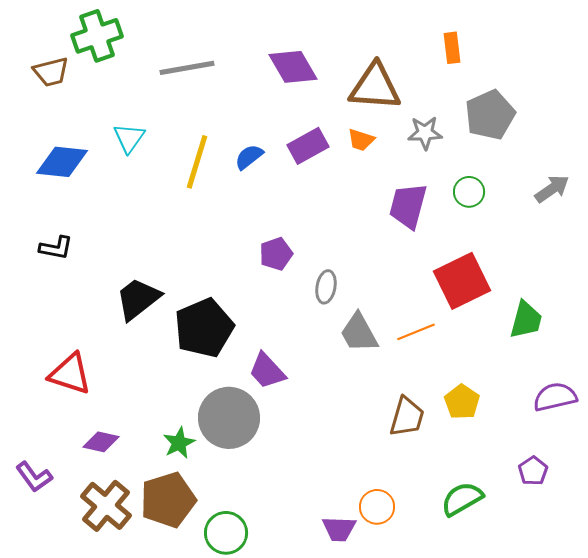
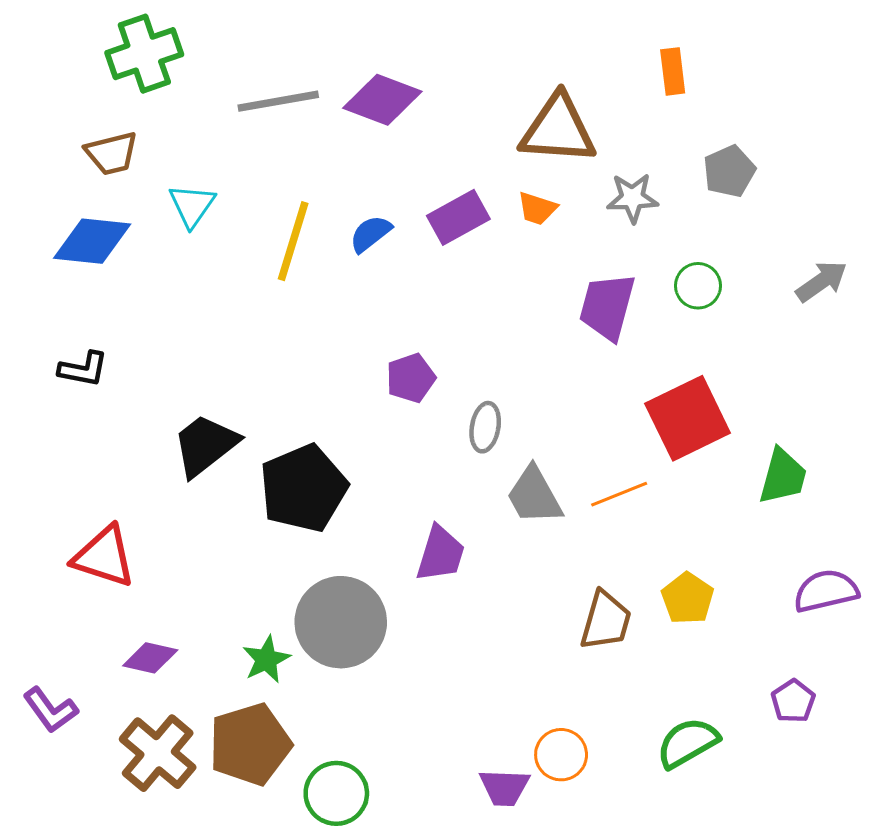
purple diamond: (293, 67) -> (382, 100), moved, turned -39
brown trapezoid: (51, 72) -> (112, 153), moved
gray pentagon: (490, 115) -> (729, 171), size x0.7
purple trapezoid: (267, 371) -> (440, 554), moved, turned -120

